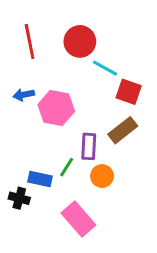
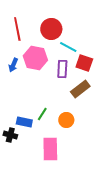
blue arrow: (24, 95) -> (13, 65), turned -56
pink hexagon: (56, 108) -> (35, 58), moved
purple rectangle: (89, 146) -> (62, 69), moved
pink rectangle: (78, 219) -> (50, 149), turned 40

